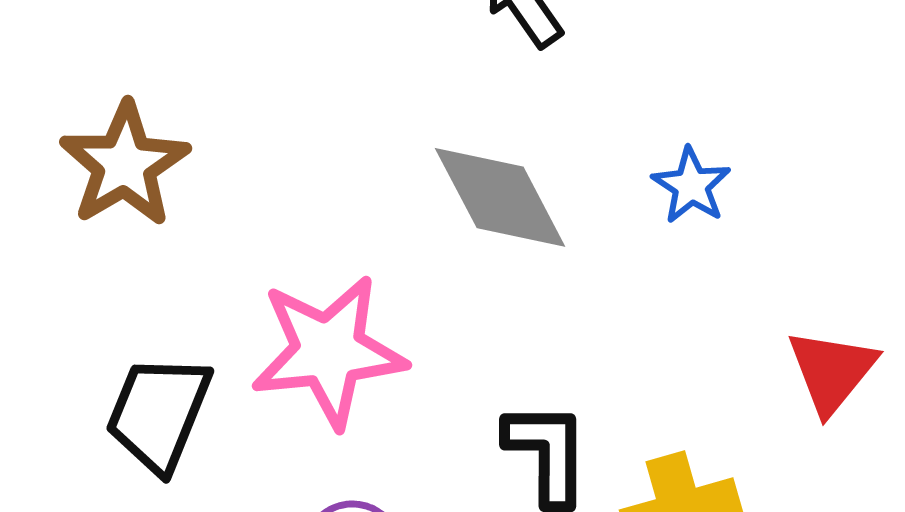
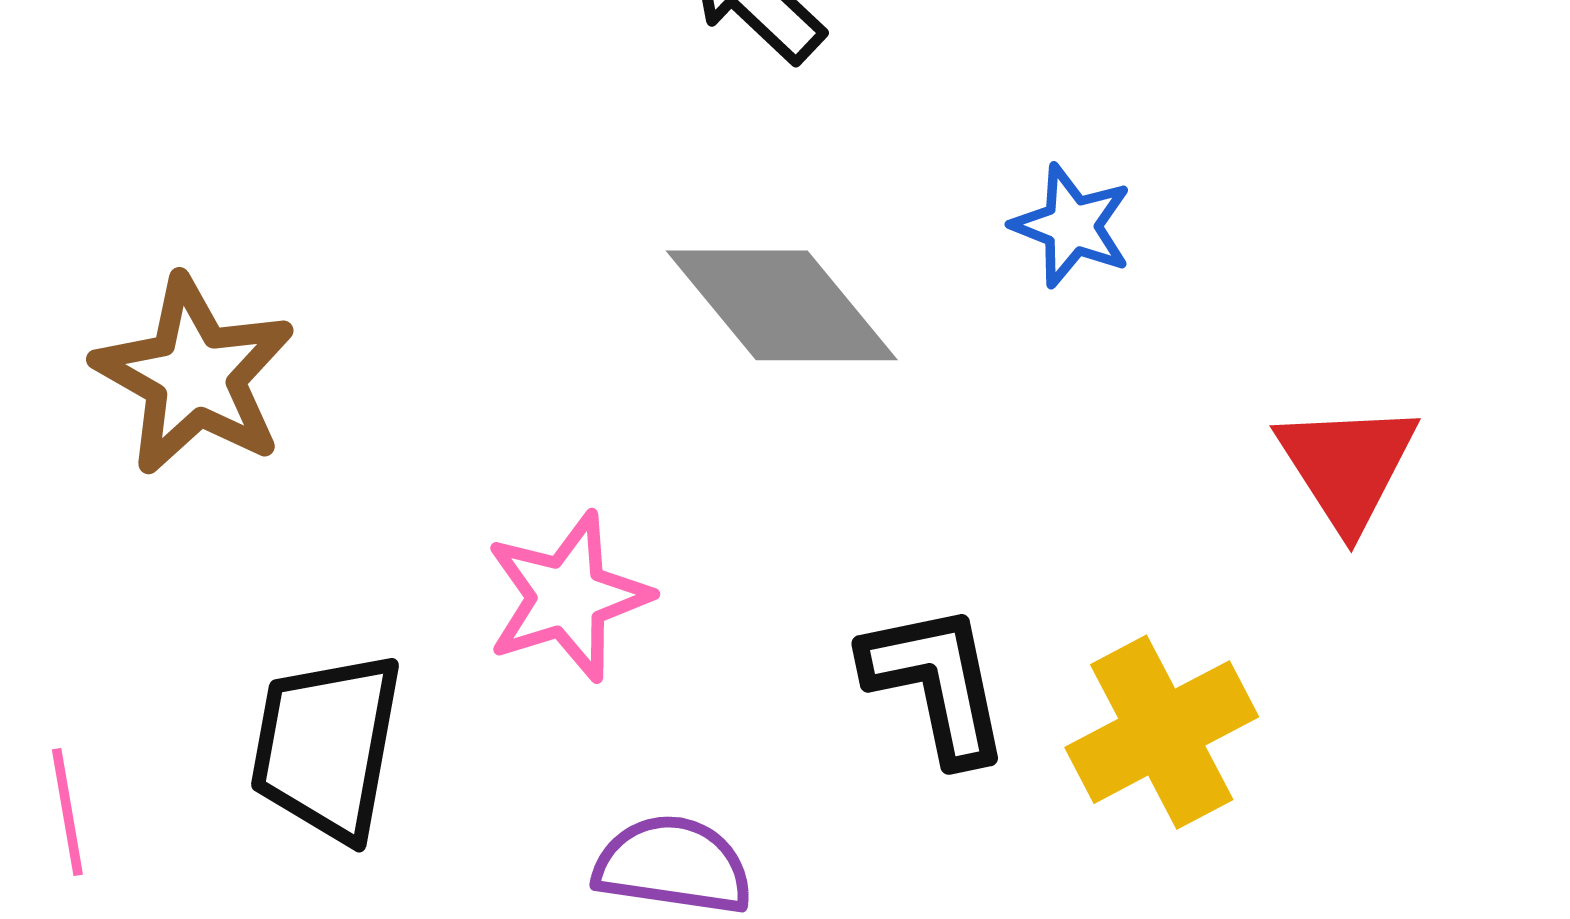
pink star: (329, 351) -> (568, 597), size x0.7

